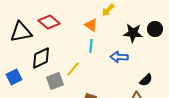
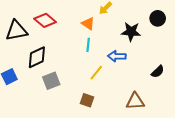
black circle: (155, 29) -> (158, 18), moved
yellow line: (73, 69) -> (96, 73), moved
black semicircle: (146, 80) -> (158, 72), moved

